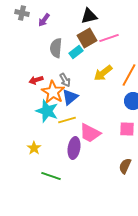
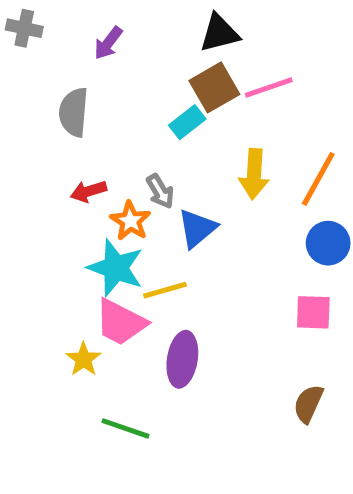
gray cross: (22, 13) -> (24, 28), moved
gray semicircle: (56, 48) -> (74, 112), moved
yellow arrow: (103, 73) -> (254, 174), turned -48
orange star: (53, 92) -> (130, 221), size x0.7
blue triangle: (70, 97) -> (197, 228), moved
pink trapezoid: (90, 133) -> (121, 322), moved

